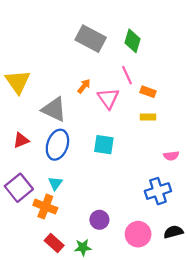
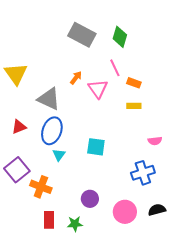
cyan square: (104, 145) -> (96, 147), moved
cyan triangle: (55, 183) -> (59, 155), moved
red rectangle: (54, 243) -> (49, 220), turned 48

